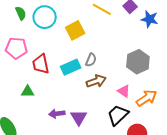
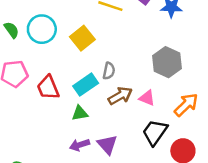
pink triangle: (124, 91) -> (147, 98), moved
green triangle: (28, 92) -> (80, 113), moved

